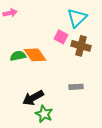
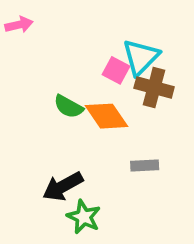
cyan triangle: (77, 18) -> (141, 57), moved
orange diamond: (35, 55) -> (107, 116), moved
green semicircle: (18, 56) -> (68, 107), moved, turned -140

